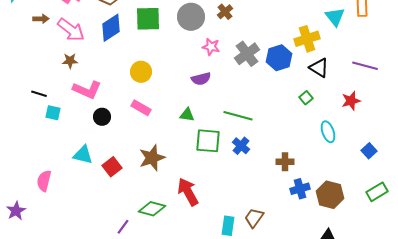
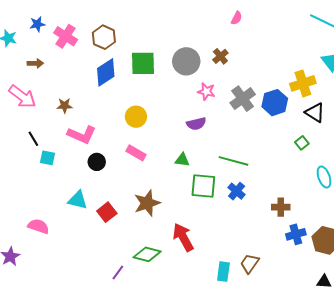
pink arrow: (71, 30) -> (22, 97), moved
black line: (39, 94) -> (33, 139), turned 42
pink semicircle: (44, 181) -> (38, 226), turned 95

